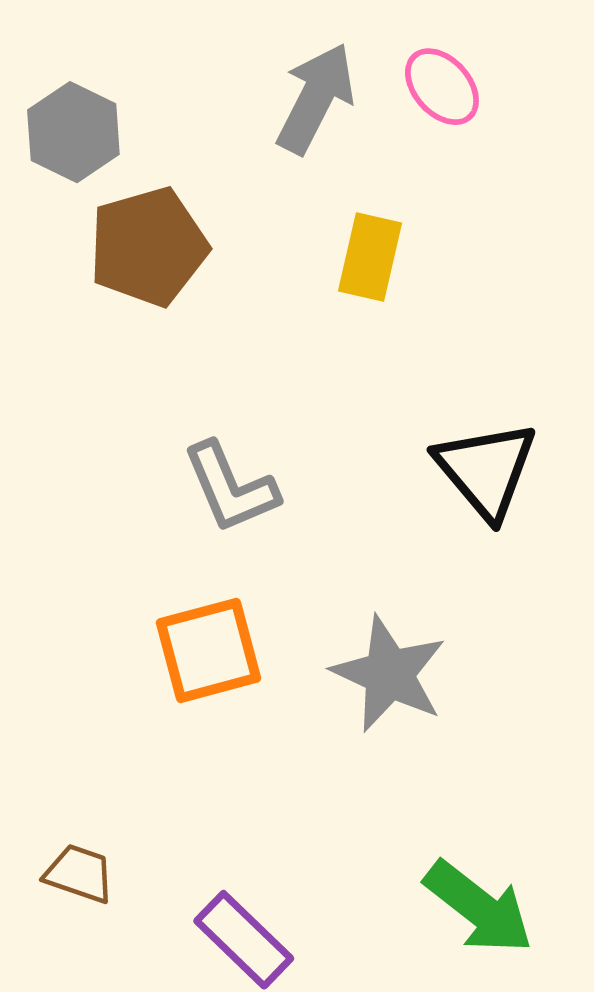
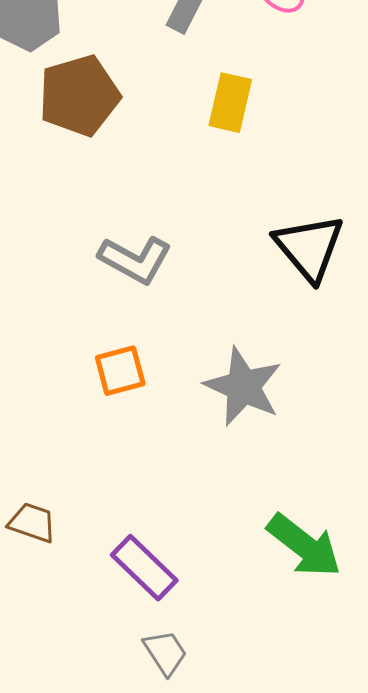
gray L-shape: (231, 487) -> (135, 260), turned -38
orange square: (209, 650) -> (120, 371), size x0.7

